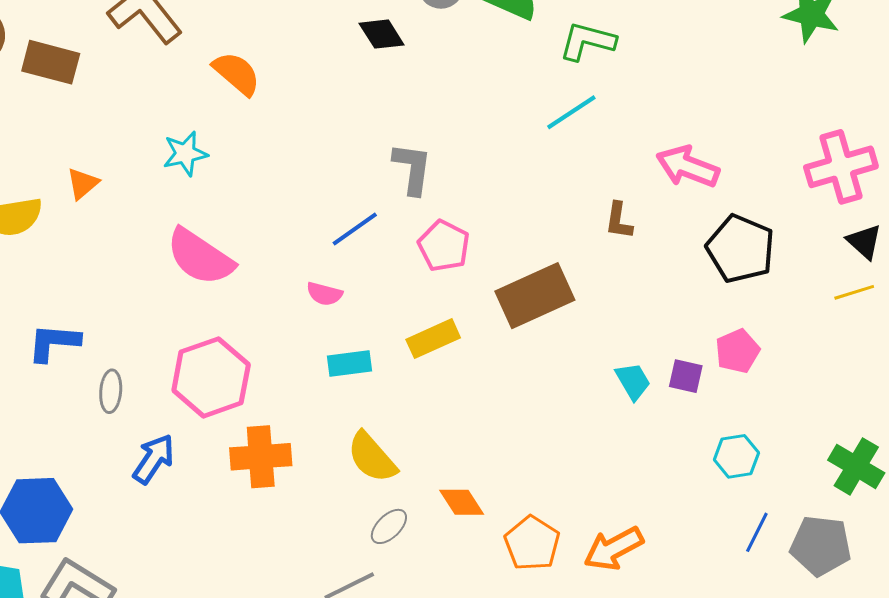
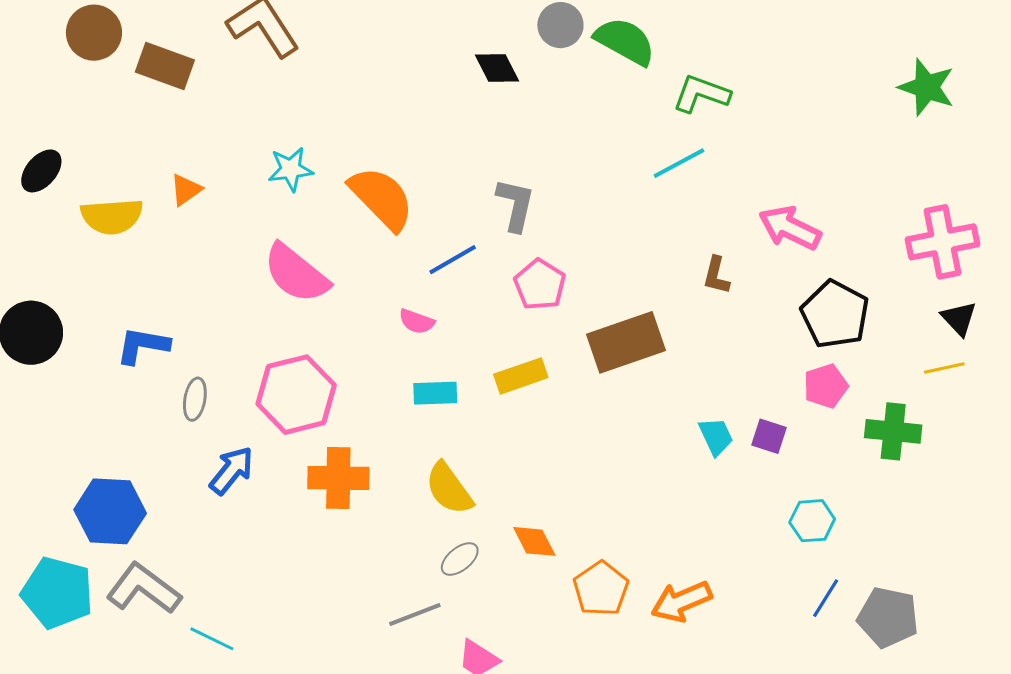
orange semicircle: (237, 73) -> (382, 198), moved, size x1.4
pink pentagon: (737, 351) -> (826, 386), moved
green cross: (856, 466) -> (893, 431), moved, turned -30

